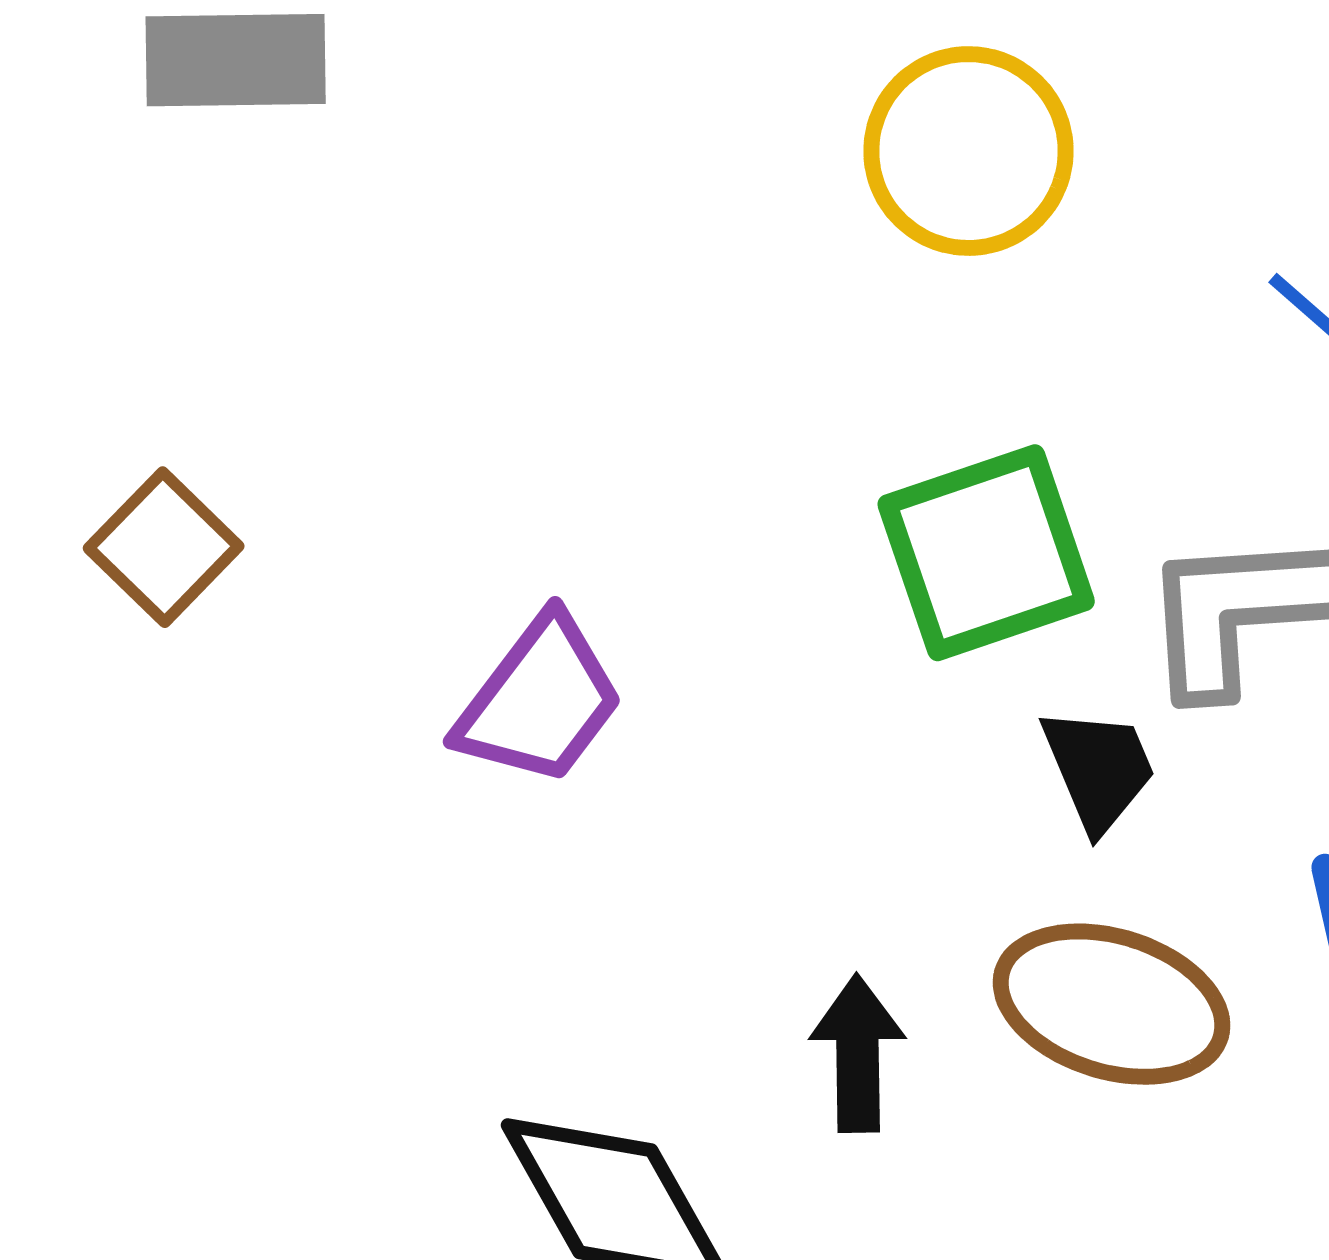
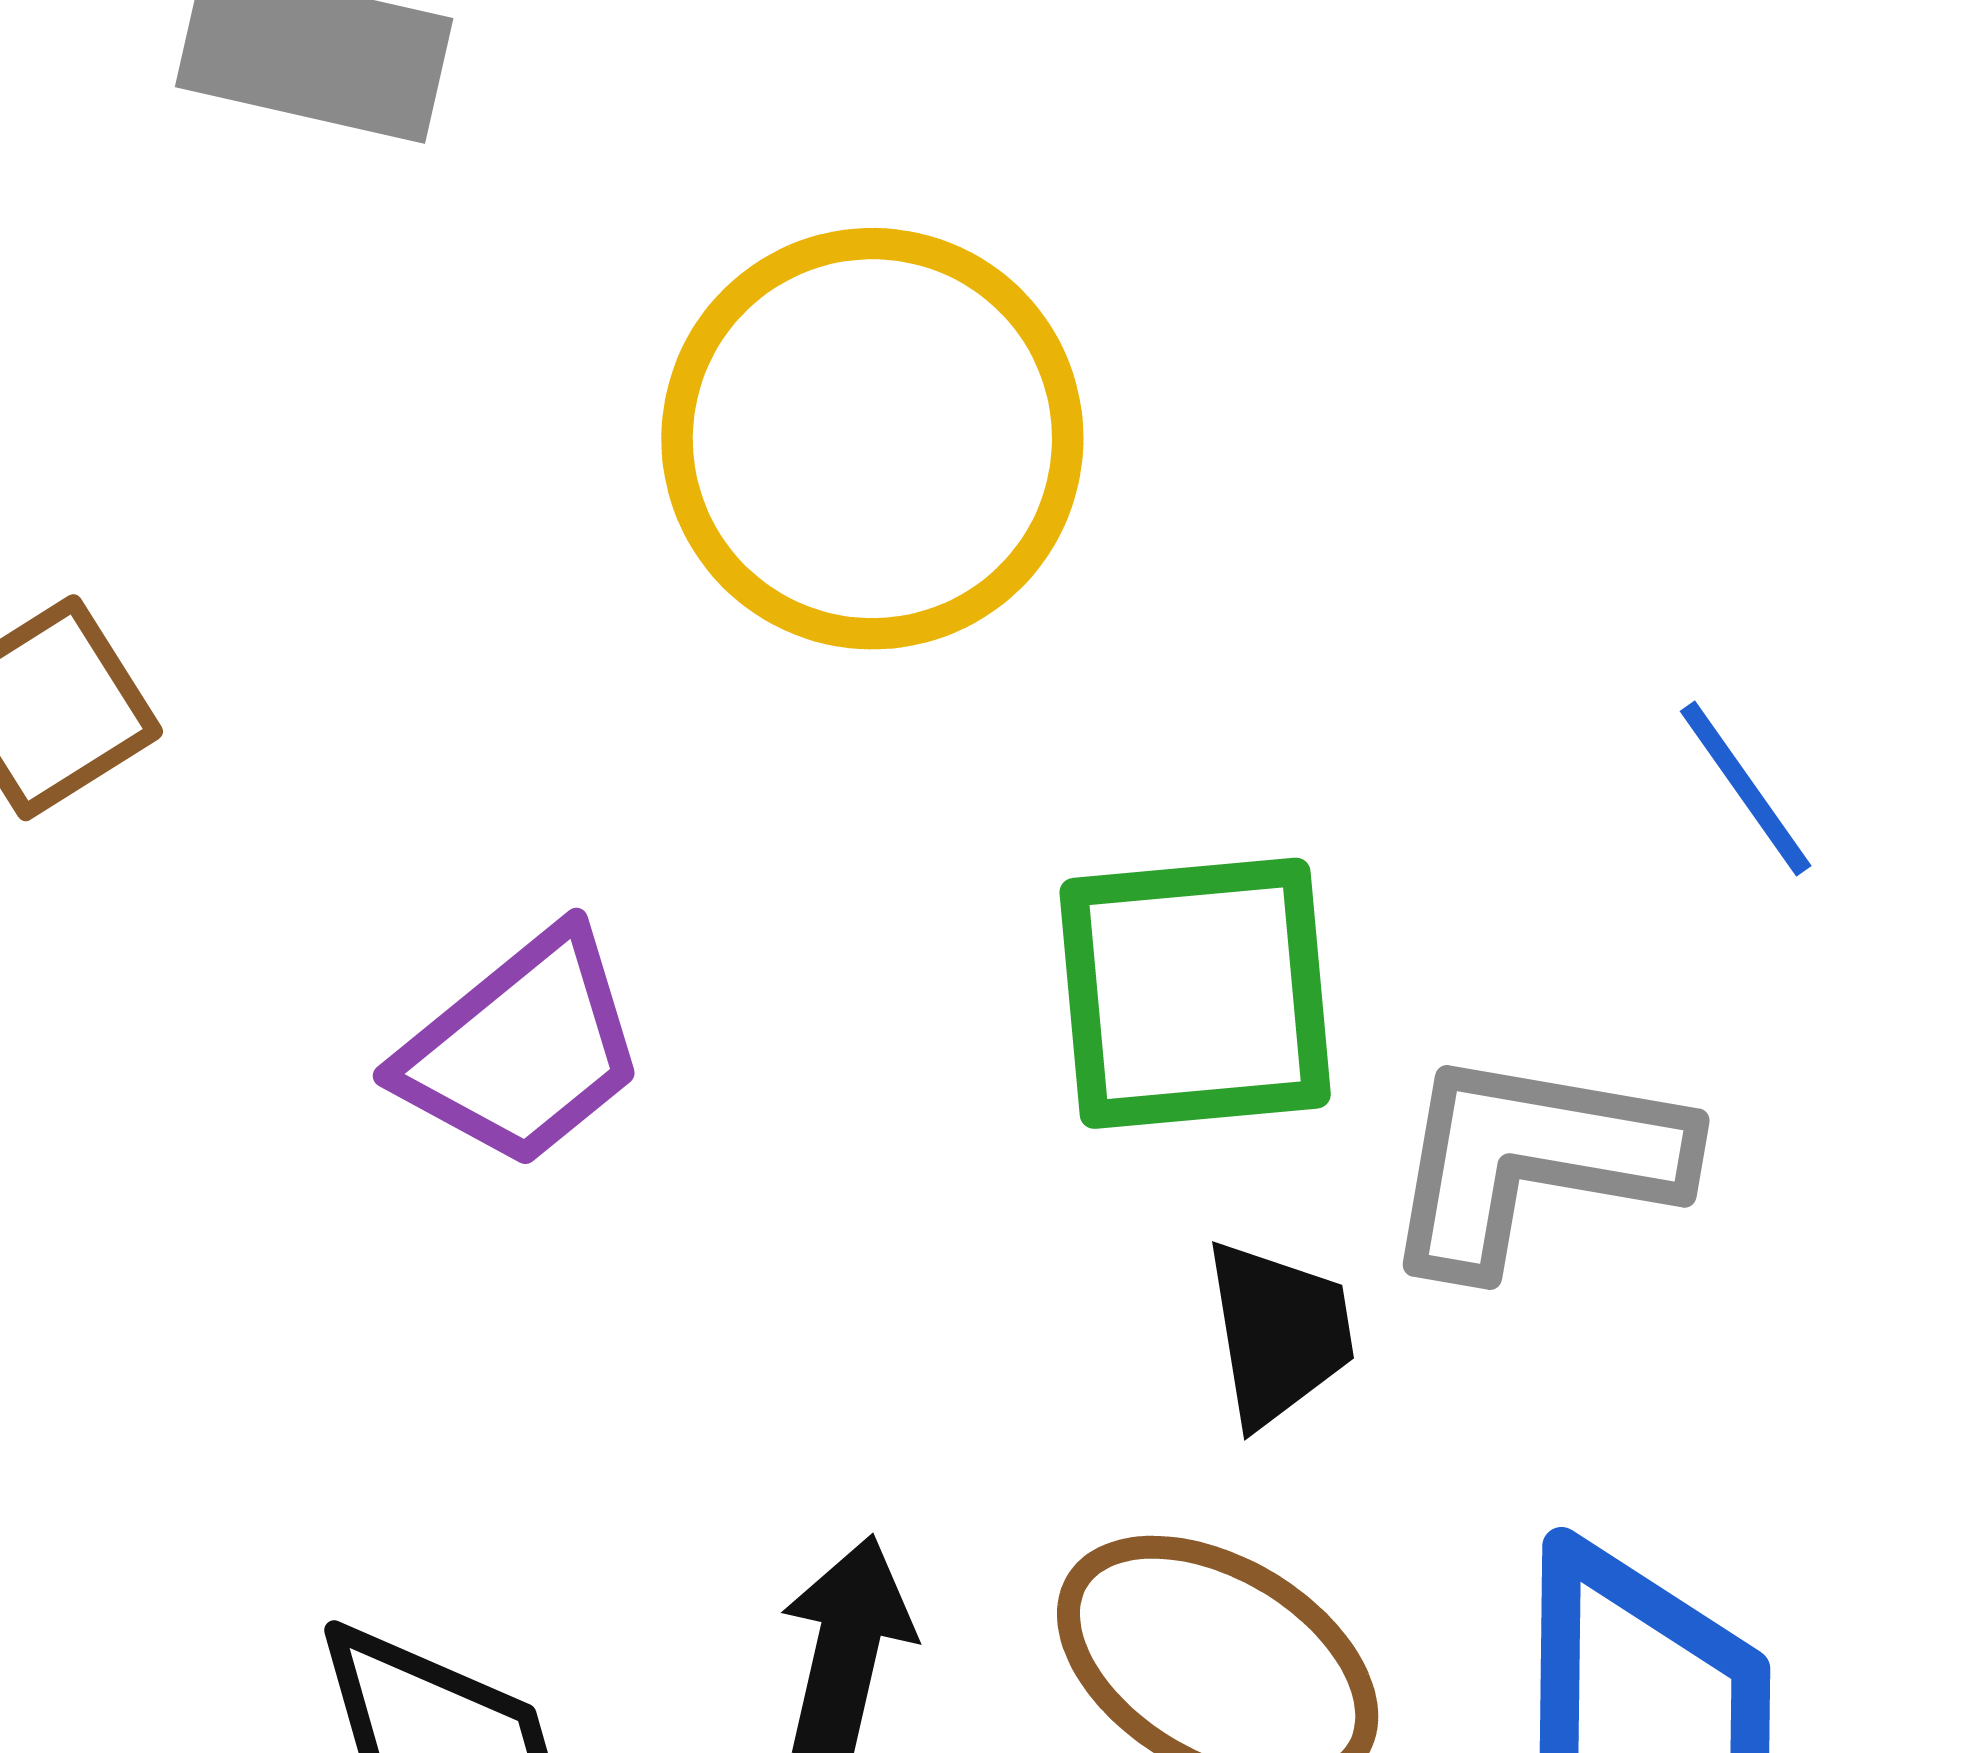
yellow circle: (969, 151) -> (872, 439), moved, size x1.4

